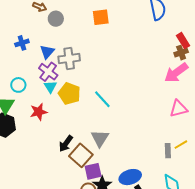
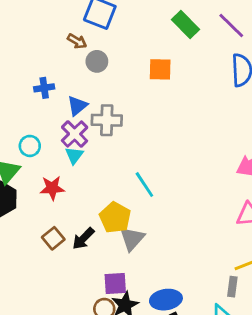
yellow pentagon: (69, 94) -> (115, 217), moved
gray rectangle: (168, 151) -> (232, 287), moved
brown square: (81, 155) -> (53, 238), moved, size x0.7

